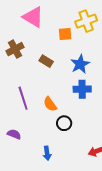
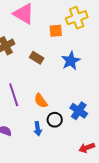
blue cross: (82, 89) -> (79, 111), moved, turned 36
blue arrow: (47, 153) -> (38, 129), moved

